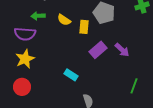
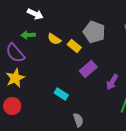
yellow rectangle: (84, 27) -> (74, 46), turned -56
purple semicircle: (25, 34) -> (15, 53), turned 45
purple arrow: (122, 50) -> (112, 82), moved, turned 77

